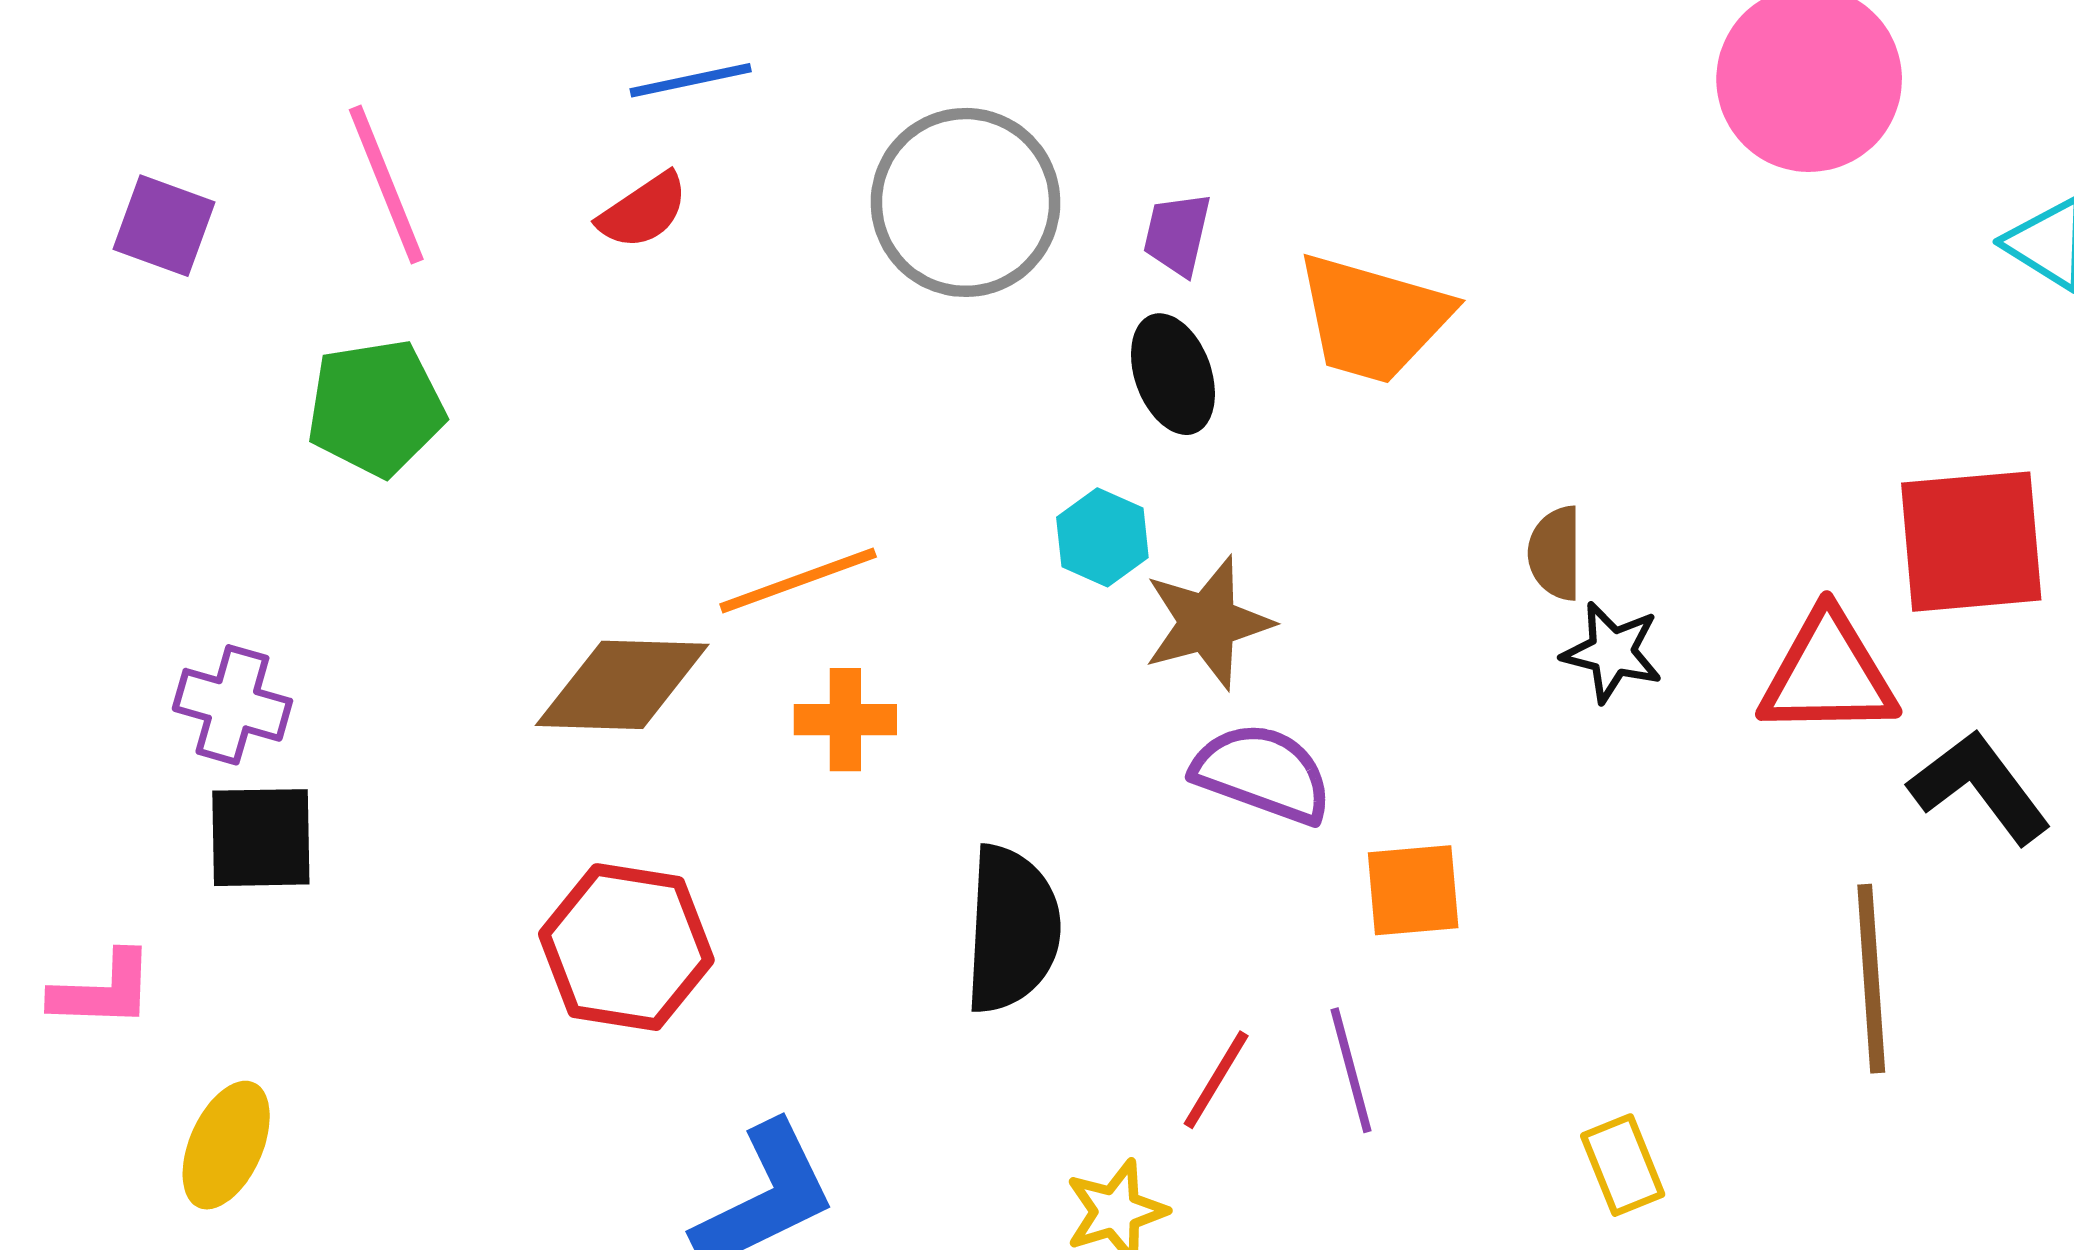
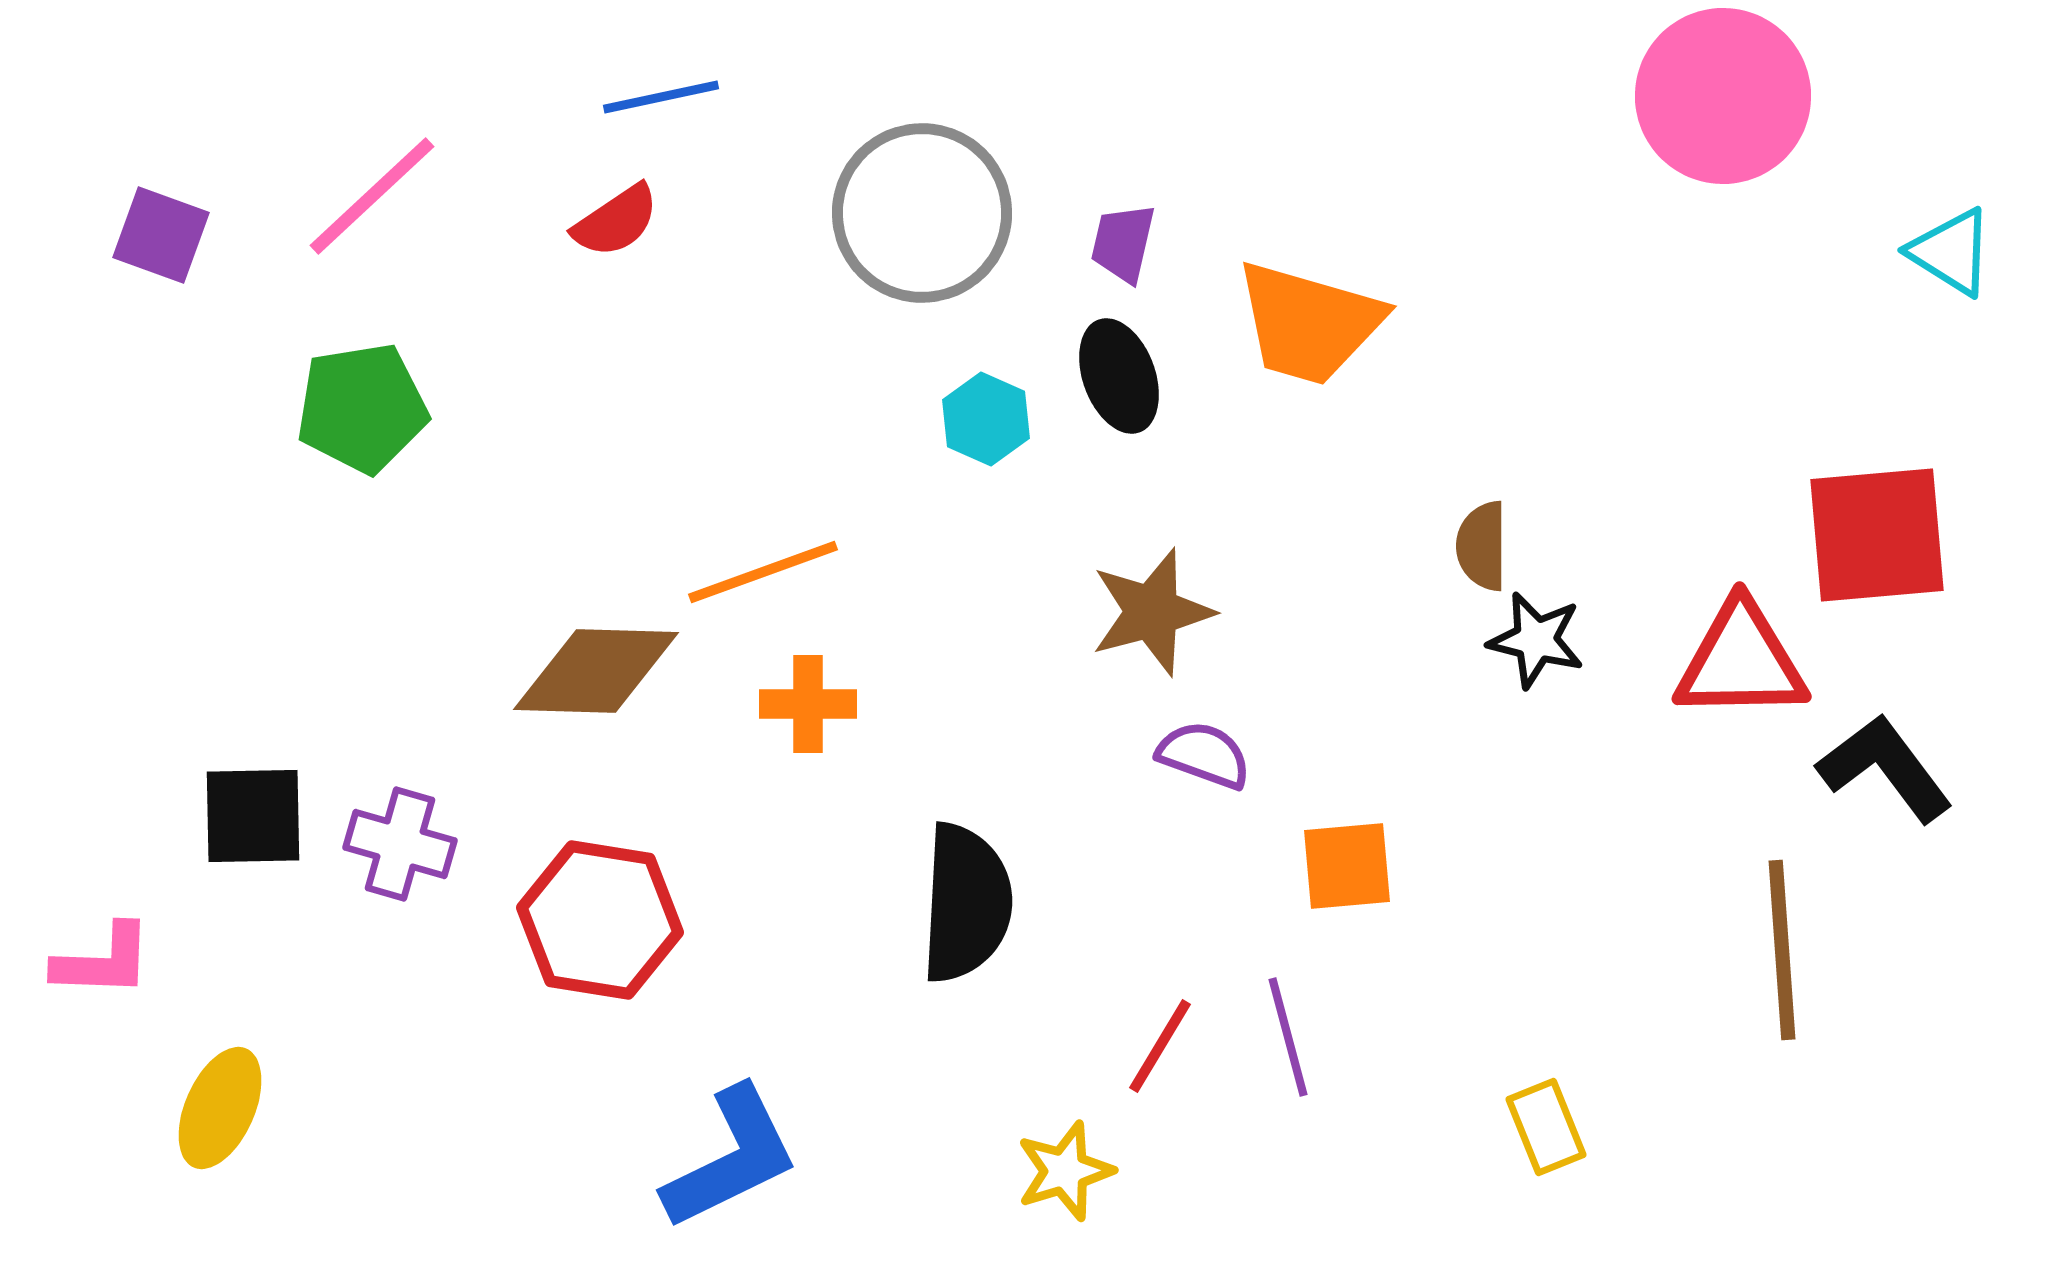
pink line: (386, 185) -> (372, 196), turned 69
cyan hexagon: (1102, 537) -> (986, 419), moved
purple cross: (232, 705) -> (400, 844), moved
purple semicircle: (1262, 773) -> (1204, 755), size x0.7

